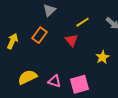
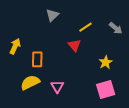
orange rectangle: (39, 35) -> (37, 59), moved, turned -35
pink triangle: (54, 81) -> (57, 87), turned 40
pink square: (79, 84) -> (106, 90), moved

